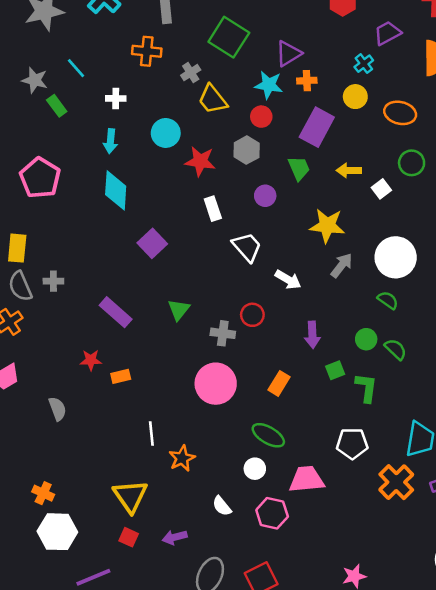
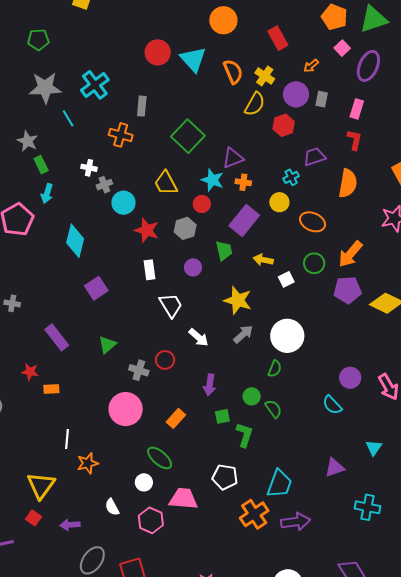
cyan line: (76, 68) -> (68, 118), moved
gray cross: (191, 73) -> (104, 185), moved
cyan arrow: (110, 141) -> (47, 193), moved
green semicircle: (388, 300) -> (275, 369), turned 66

